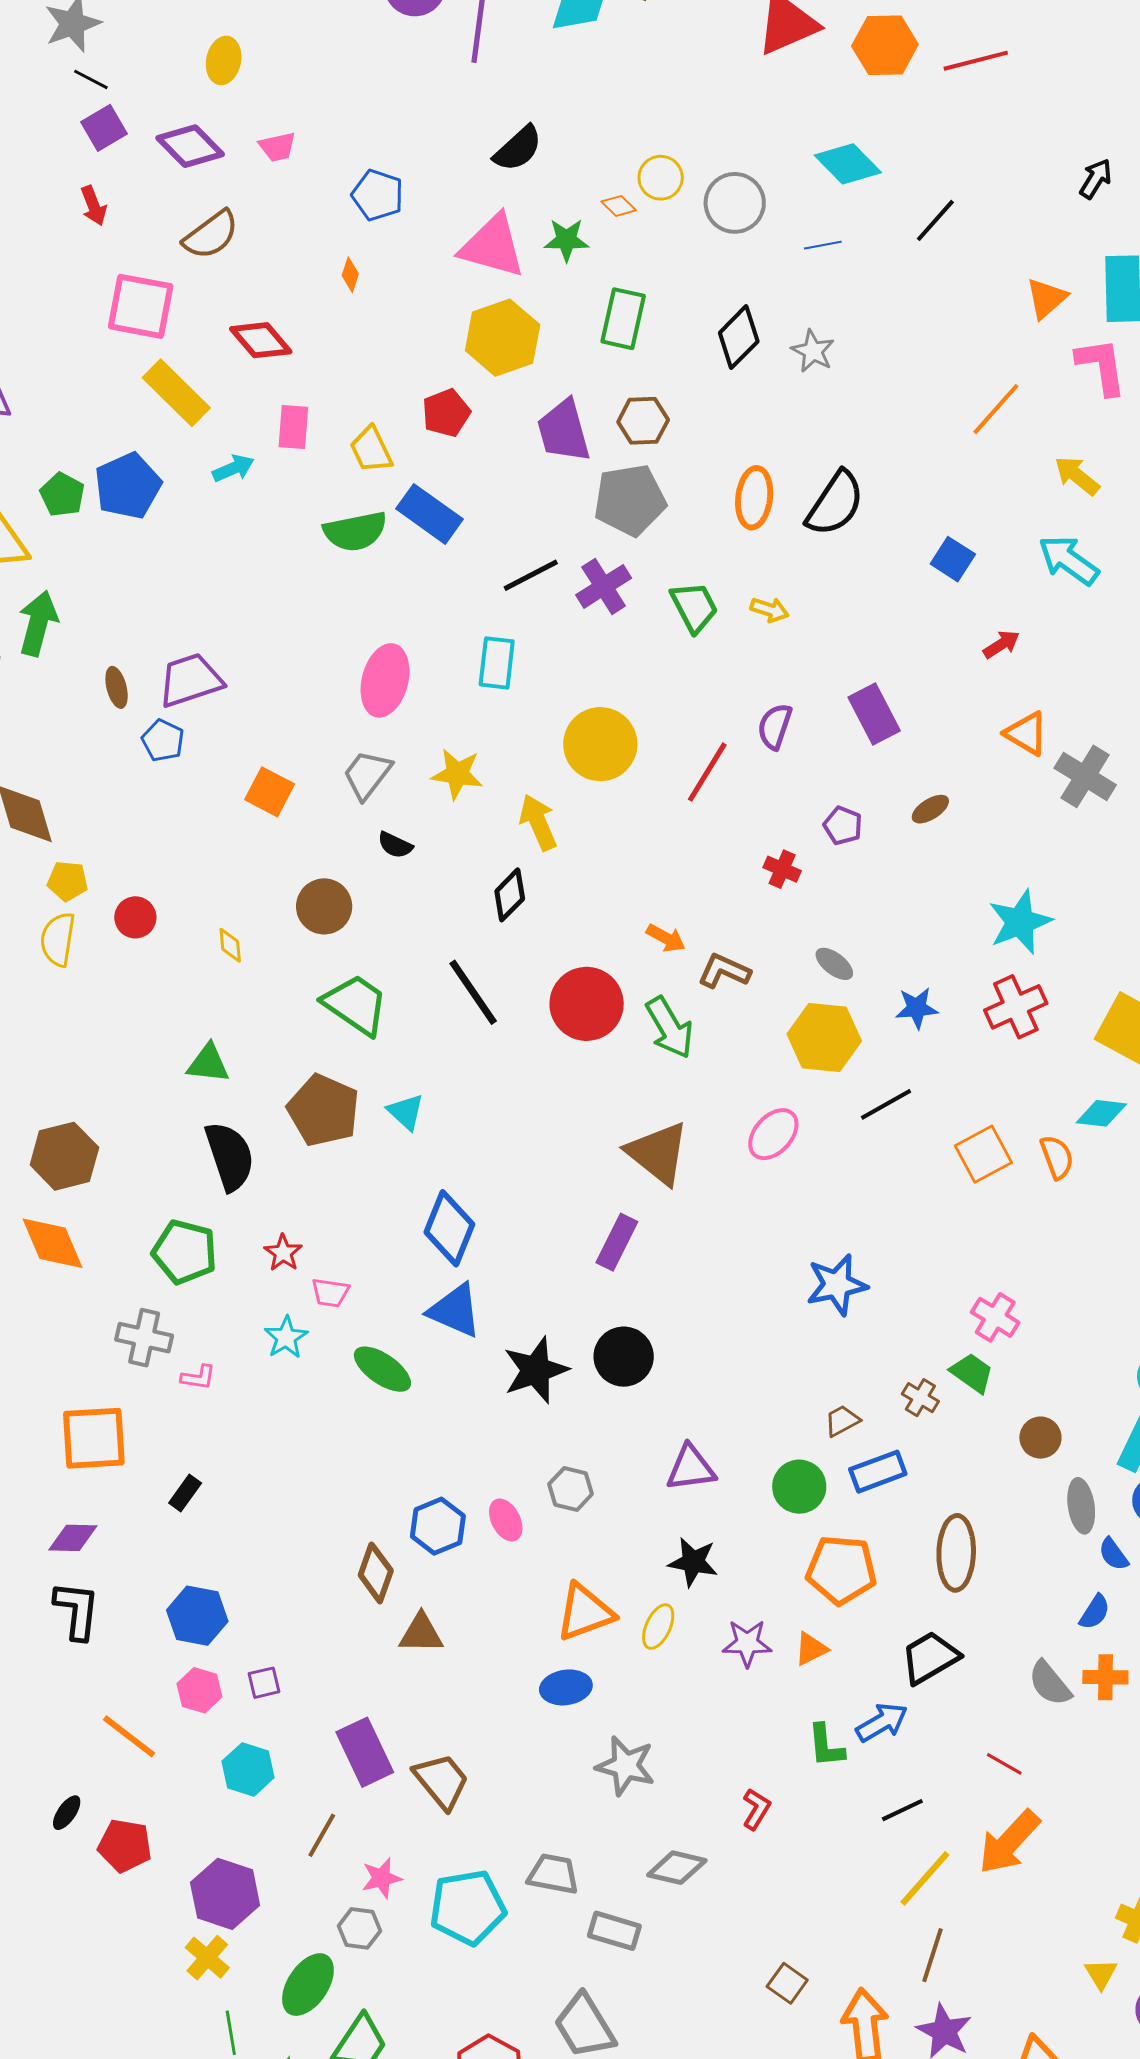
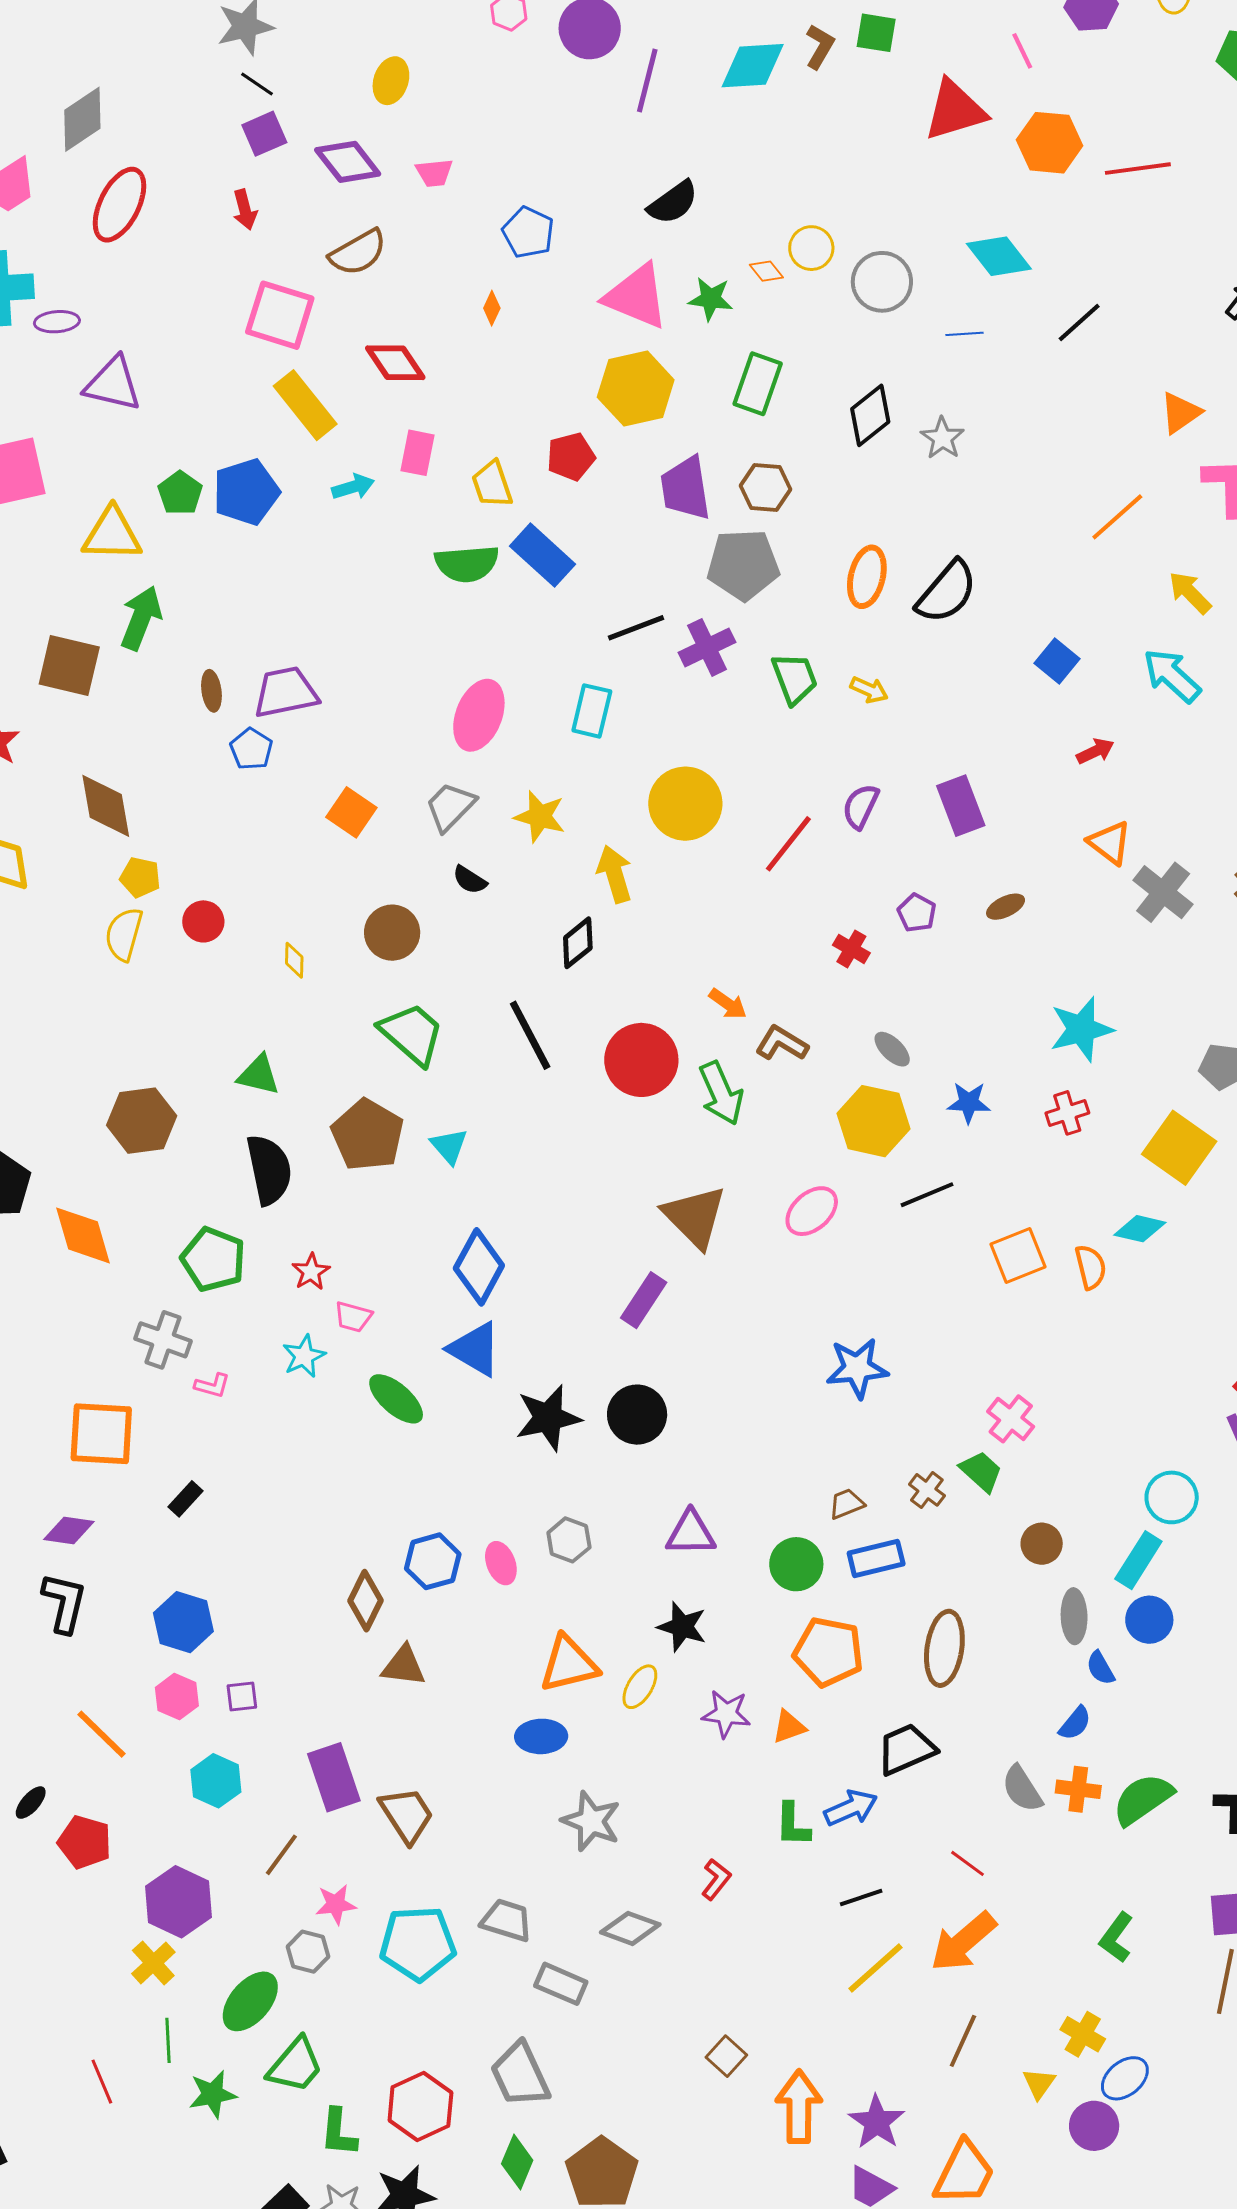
red cross: (1016, 1007) -> (1067, 1113), size x0.7
brown hexagon: (64, 1156) -> (142, 1121), moved
brown line: (933, 1955) -> (963, 2041), moved

